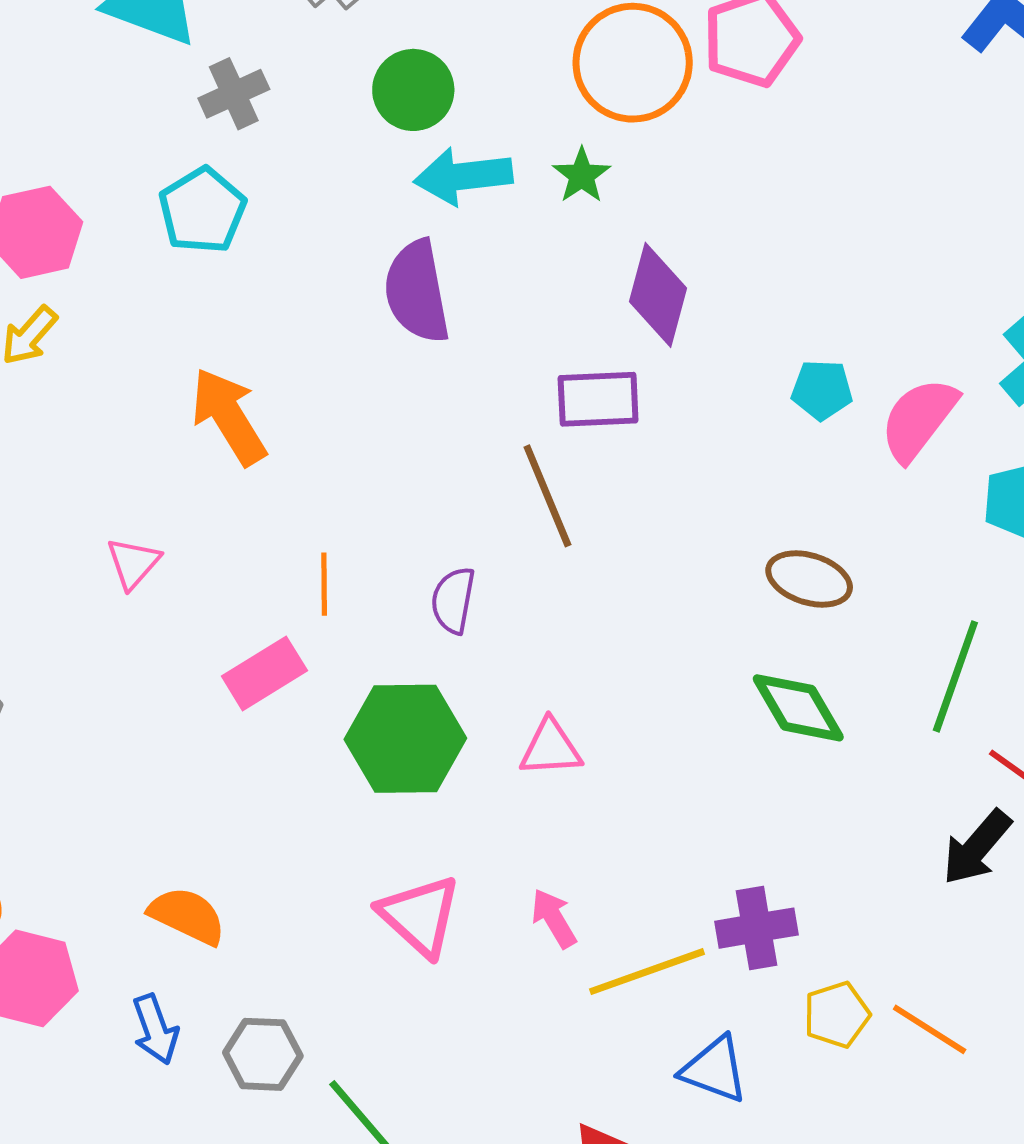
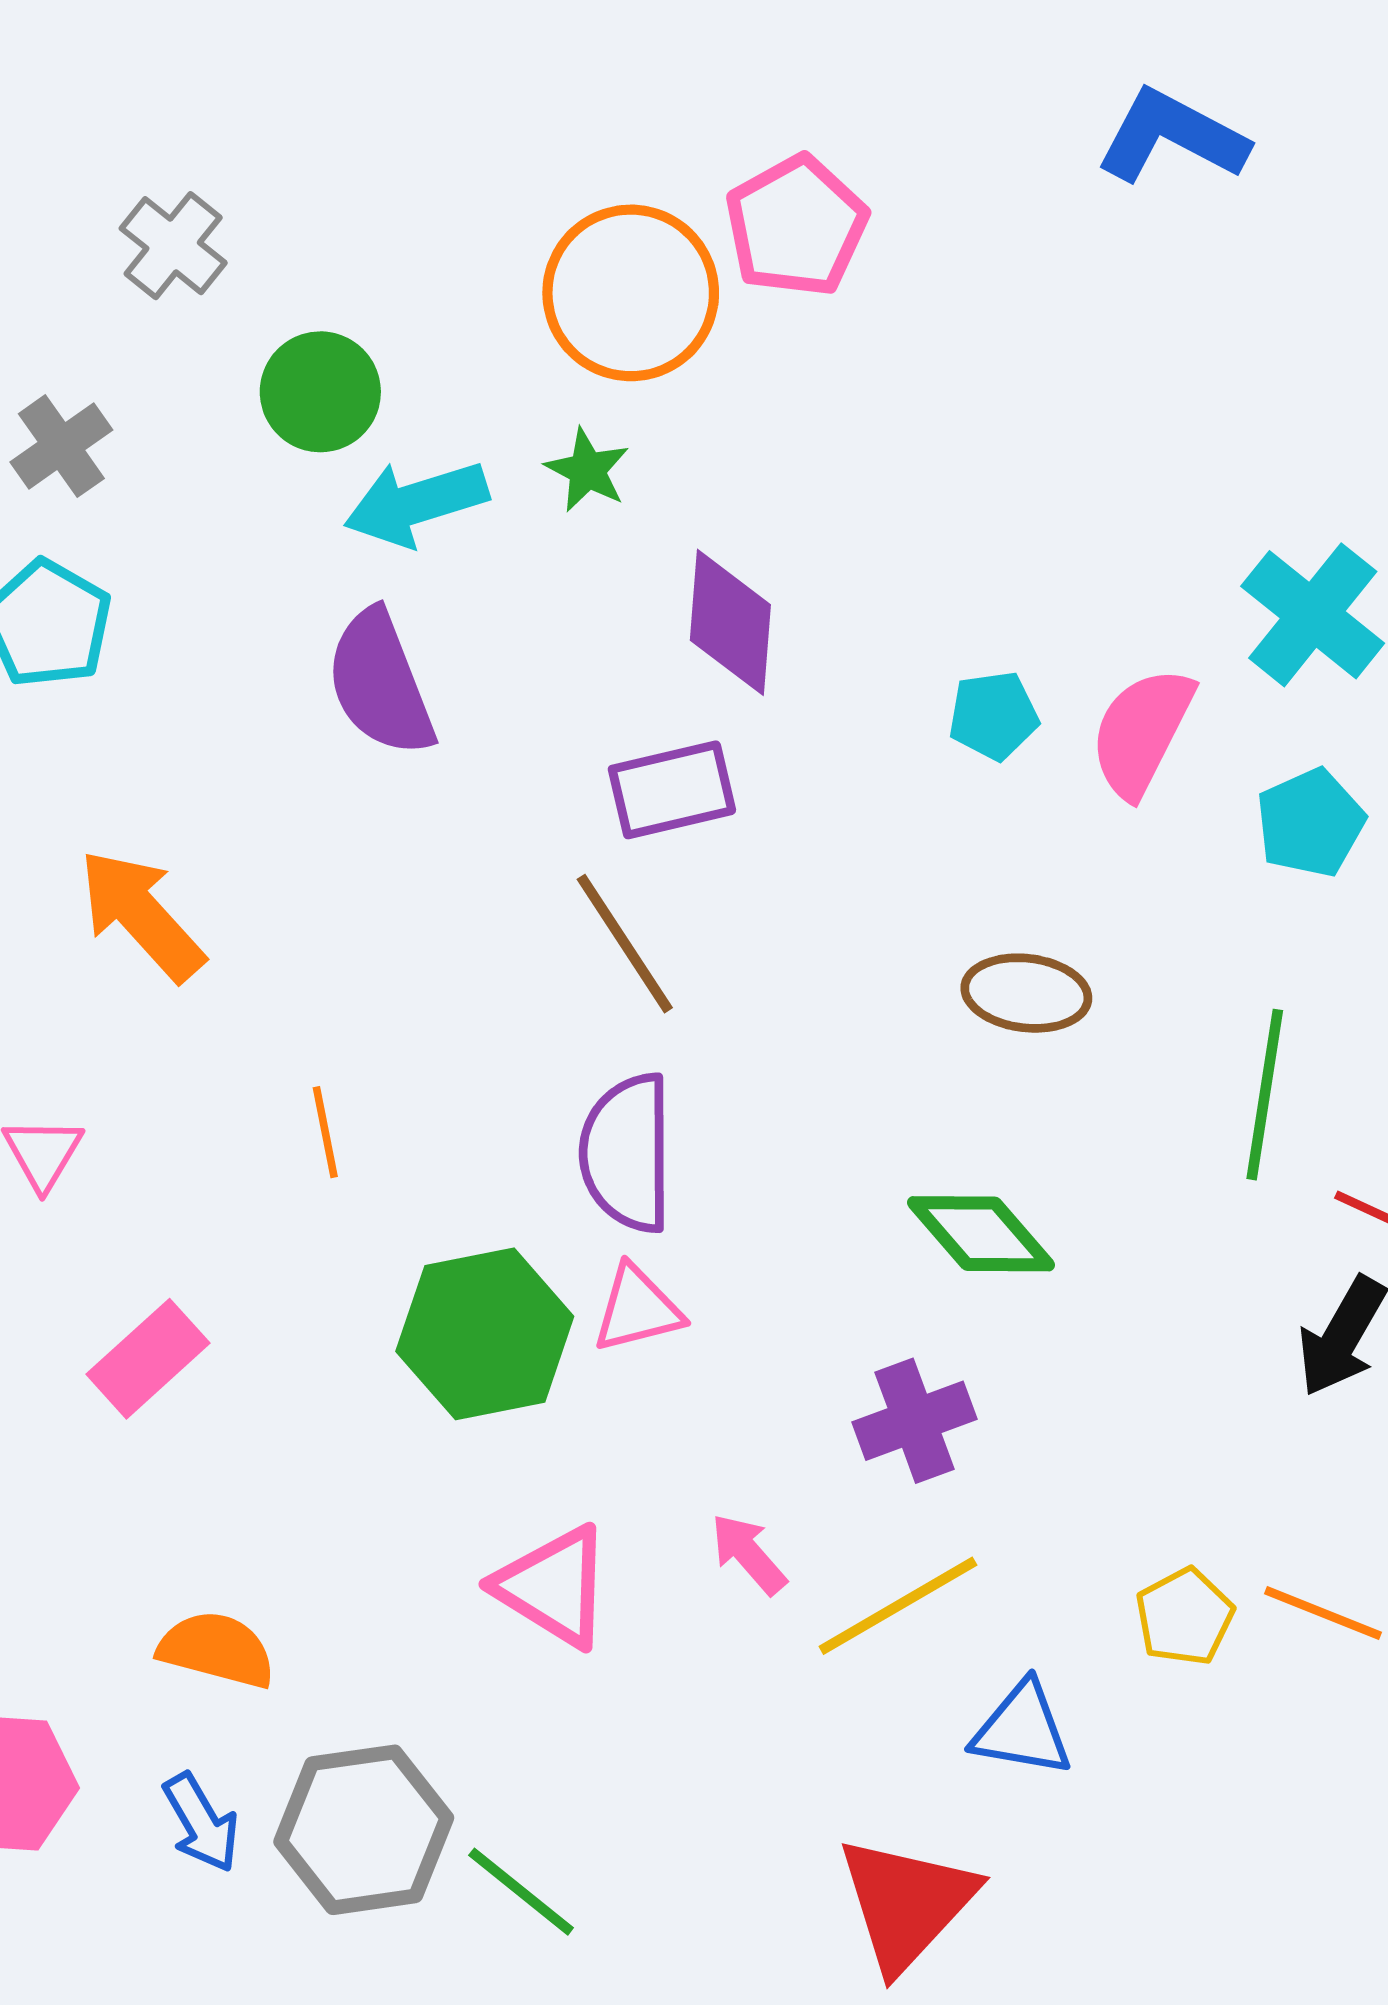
purple semicircle: (453, 600) -> (627, 1153), moved, size x1.6
pink rectangle: (264, 673) -> (148, 1359), moved
green diamond: (798, 708) -> (981, 1234), moved
pink triangle: (551, 748) -> (637, 1309), moved
purple cross: (757, 928) -> (914, 1421), moved
gray hexagon: (263, 1054) -> (364, 1830), size x1.5

